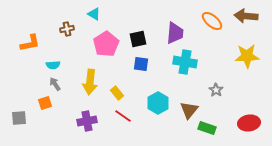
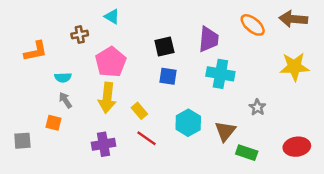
pink pentagon: (106, 44) -> (111, 62), moved
orange square: (45, 103) -> (53, 123), turned 32

